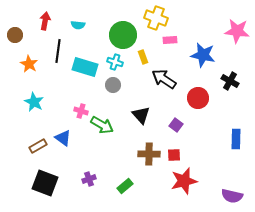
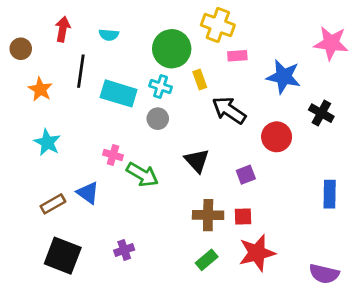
purple square: (176, 125) -> (246, 175), turned 32
green rectangle: (125, 186) -> (207, 260), moved

